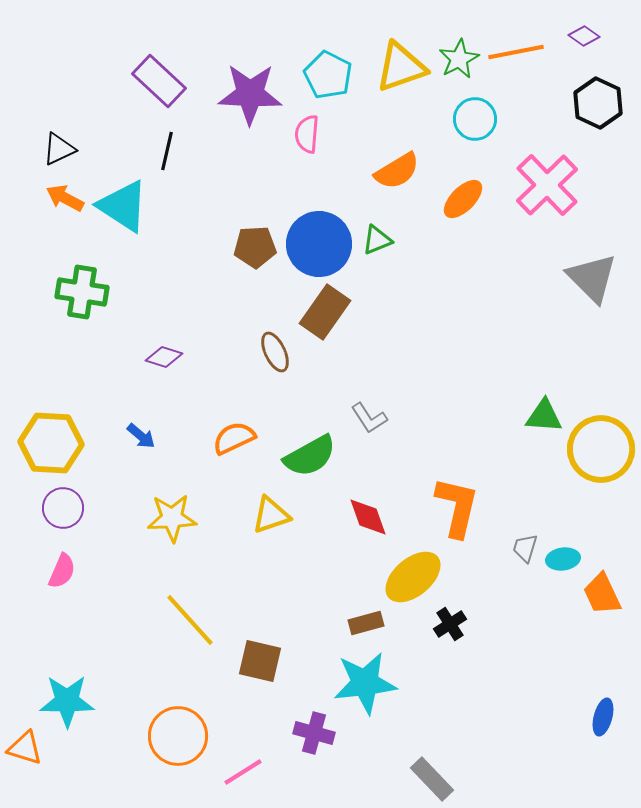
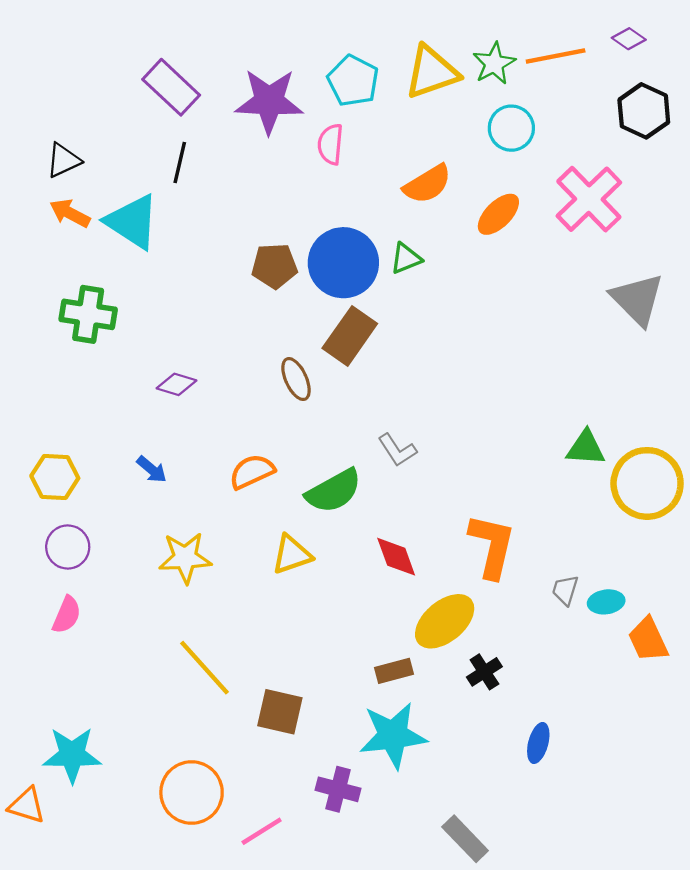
yellow hexagon: (51, 443) -> (55, 477), size x0.7
blue ellipse: (603, 717) -> (538, 743), moved

